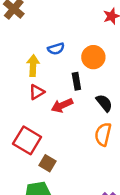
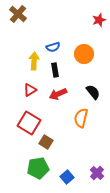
black rectangle: (76, 81) -> (55, 70), moved
red triangle: (37, 92) -> (30, 90), moved
orange semicircle: (103, 134) -> (81, 118), moved

